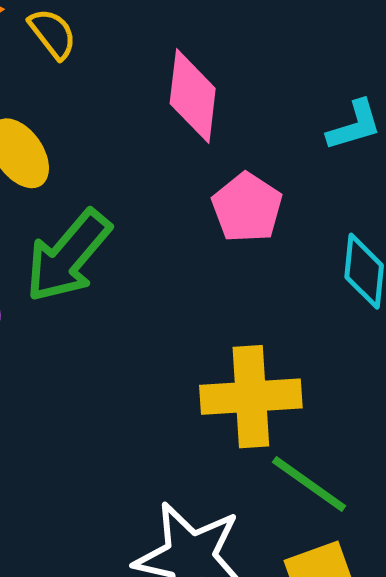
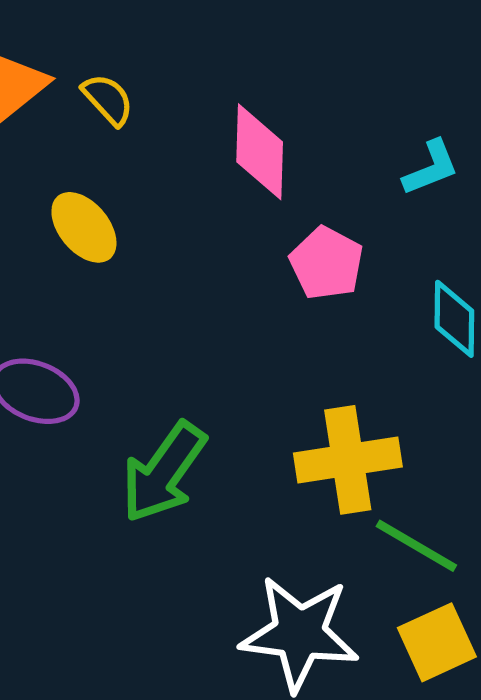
green arrow: (68, 256) -> (164, 472), moved

